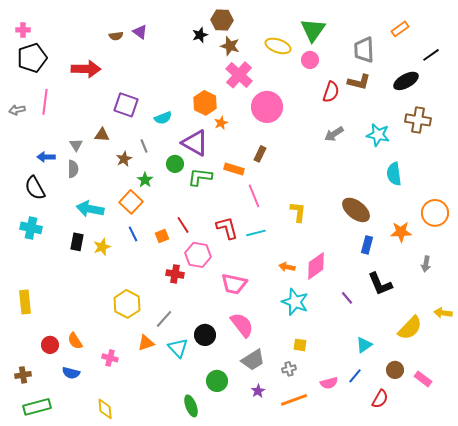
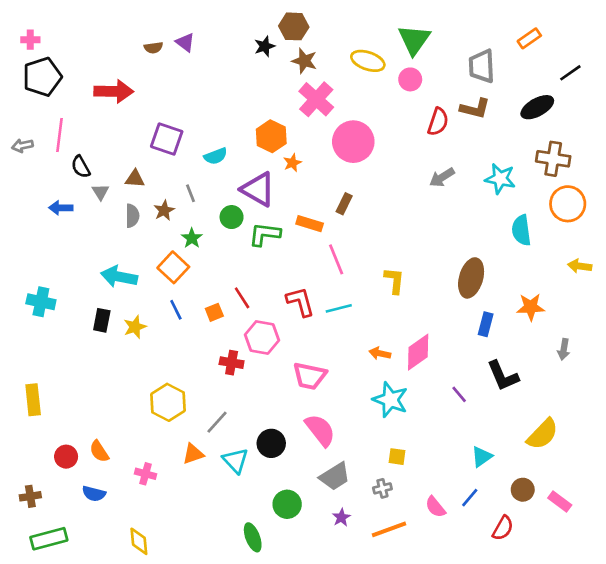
gray semicircle: (73, 169) -> (132, 216), moved
black semicircle: (35, 188) -> (81, 167), moved, size x0.7
brown ellipse: (356, 210) -> (471, 278), turned 68
orange circle: (435, 213) -> (568, 204), moved
yellow arrow: (443, 313) -> (580, 266), moved
pink semicircle: (329, 383) -> (435, 507), turned 66

